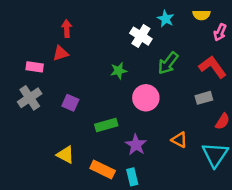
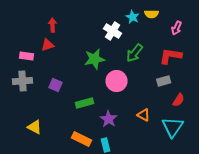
yellow semicircle: (201, 15) -> (152, 14), moved
red L-shape: (213, 67) -> (171, 56), turned -45
green star: (119, 71) -> (95, 59), size x1.5
gray cross: (30, 98) -> (23, 81), turned 30
yellow triangle: (66, 155) -> (35, 127), moved

